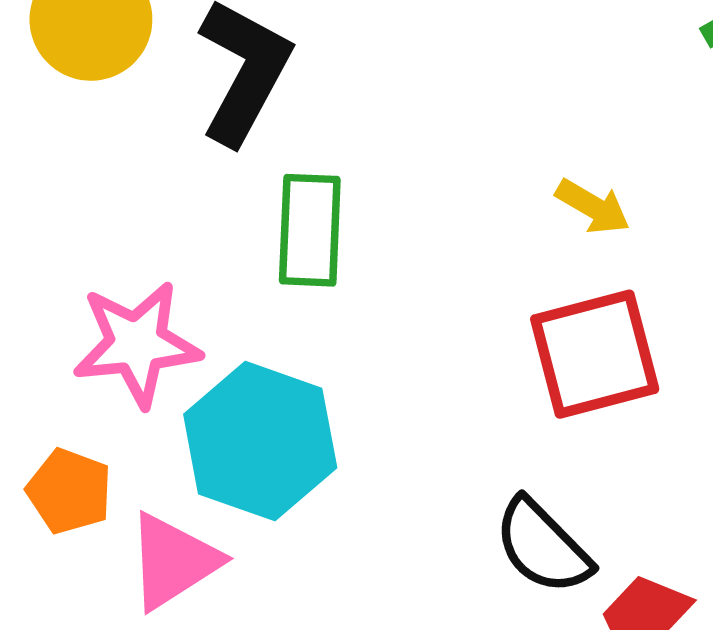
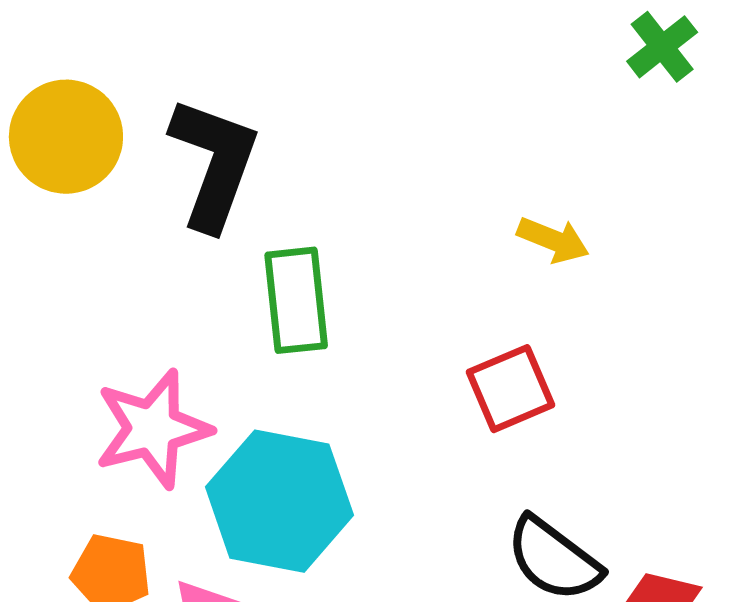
red square: (595, 354) -> (511, 389), moved, size x0.7

